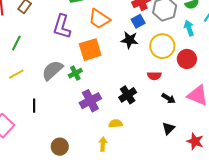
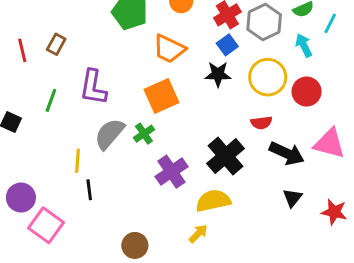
purple L-shape: (62, 27) -> (93, 87), moved
yellow line: (16, 74) -> (77, 161), moved, turned -49
black cross: (128, 95) -> (226, 156), size x1.4
black arrow: (169, 98) -> (287, 153), size x1.6
yellow semicircle: (116, 124) -> (213, 201), size x1.6
yellow arrow: (103, 144) -> (198, 234), turned 48

